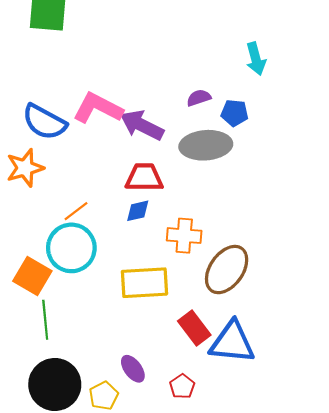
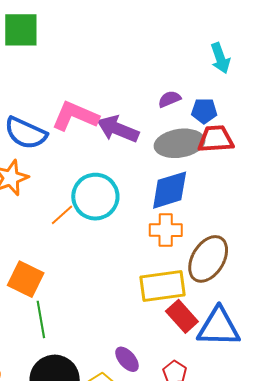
red trapezoid: (144, 177) -> (216, 139), moved
blue diamond: (138, 211) -> (170, 190), moved, size x1.8
cyan circle: (71, 248) -> (95, 197), moved
yellow rectangle: (144, 283) -> (163, 286), moved

